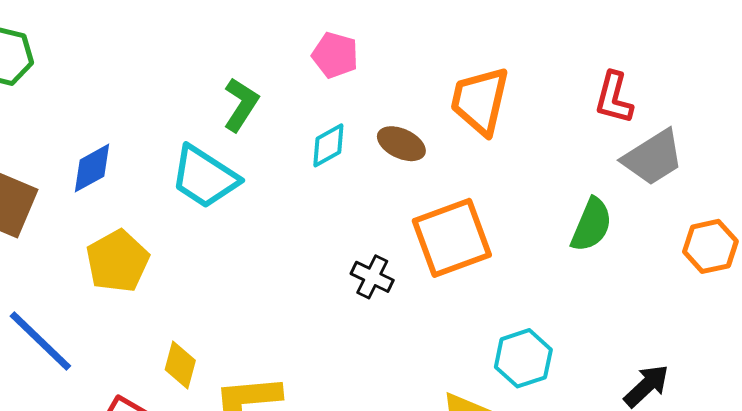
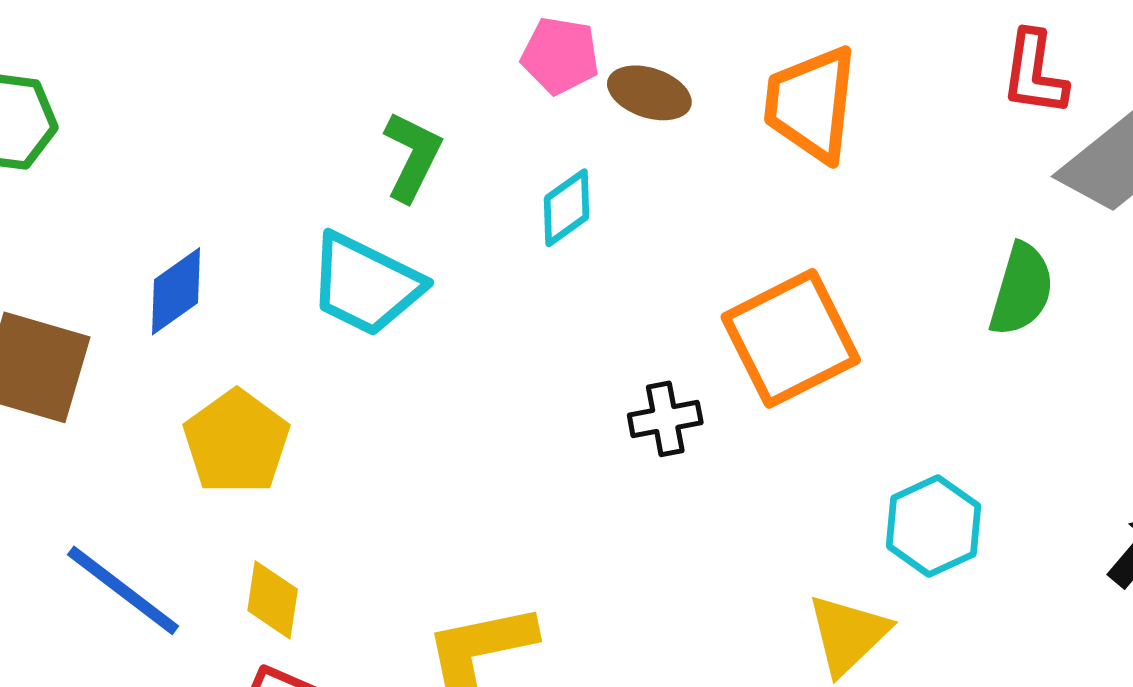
brown ellipse: (401, 144) -> (649, 93), moved
black cross: (372, 277) -> (665, 419), turned -30
yellow diamond: (180, 365) -> (273, 600), moved

